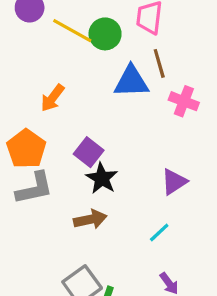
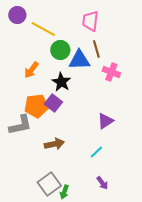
green circle: (105, 34) -> (60, 50), moved
orange pentagon: (26, 149) -> (36, 106), moved, turned 30
black star: (102, 178) -> (61, 82), moved

